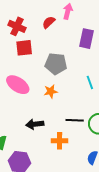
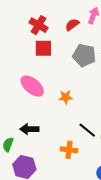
gray pentagon: (56, 64) -> (84, 55), moved
black line: (75, 120) -> (87, 130), turned 30
black arrow: (35, 124) -> (29, 129), moved

